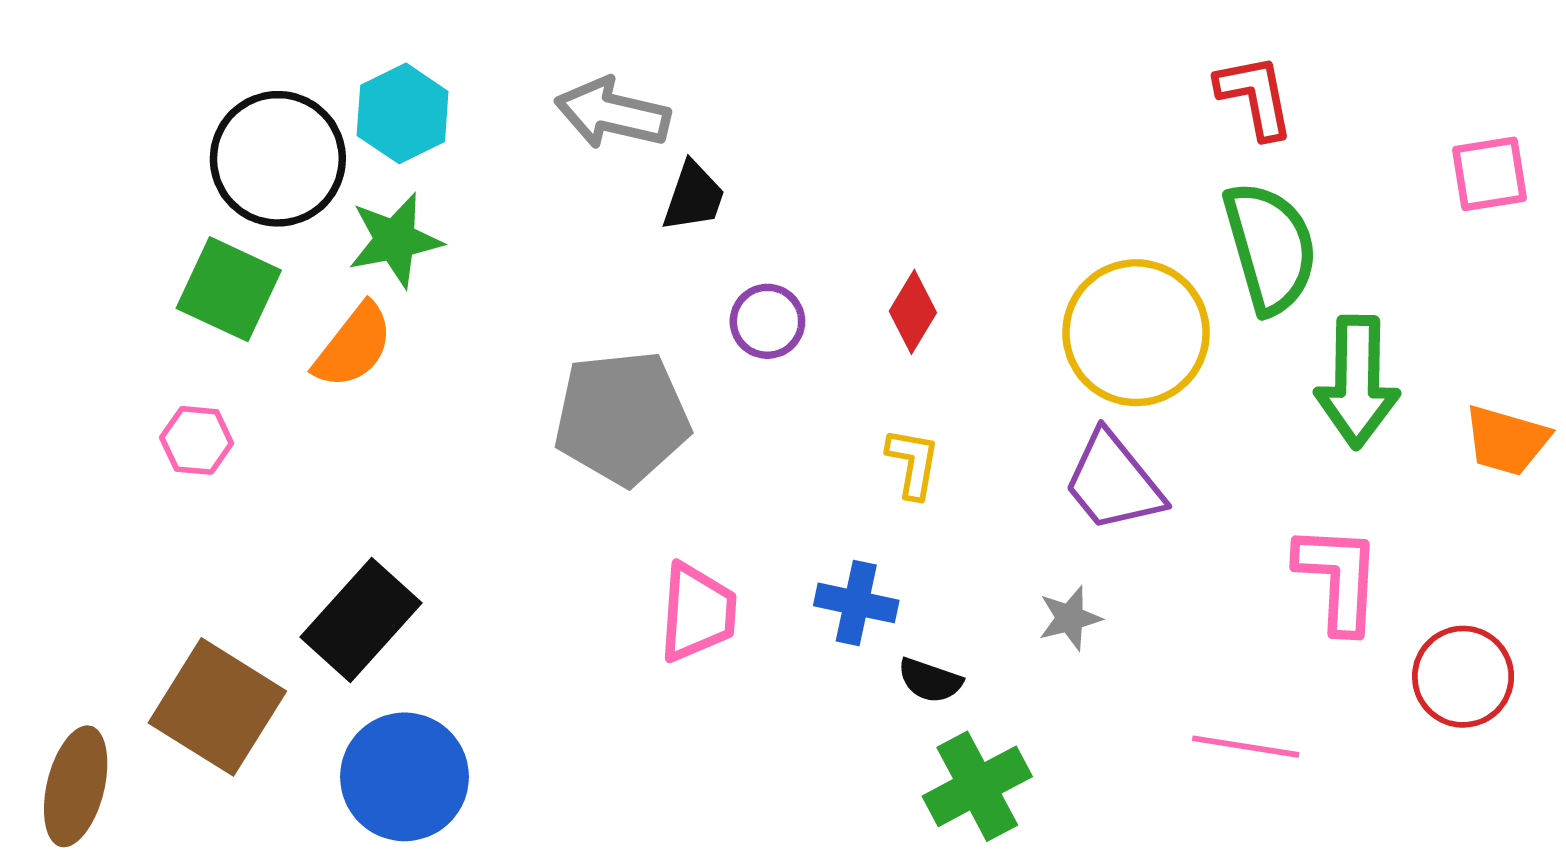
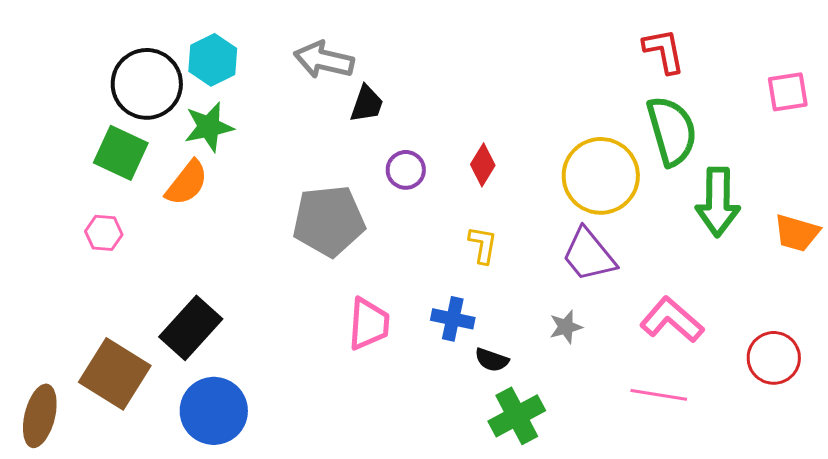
pink L-shape: (1338, 578) -> (672, 320), moved, turned -52

